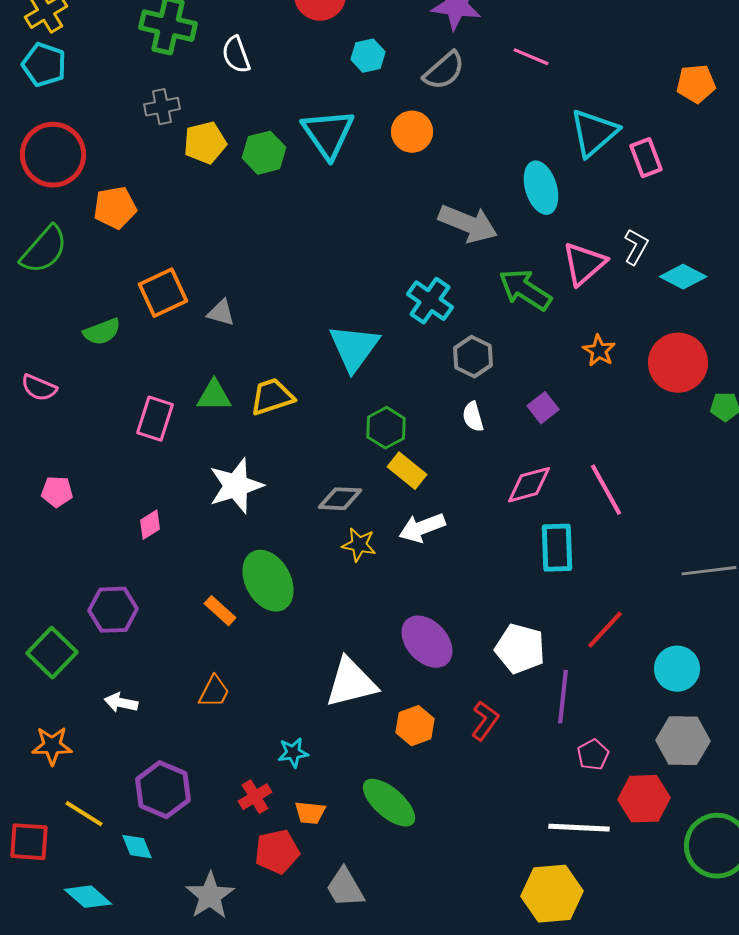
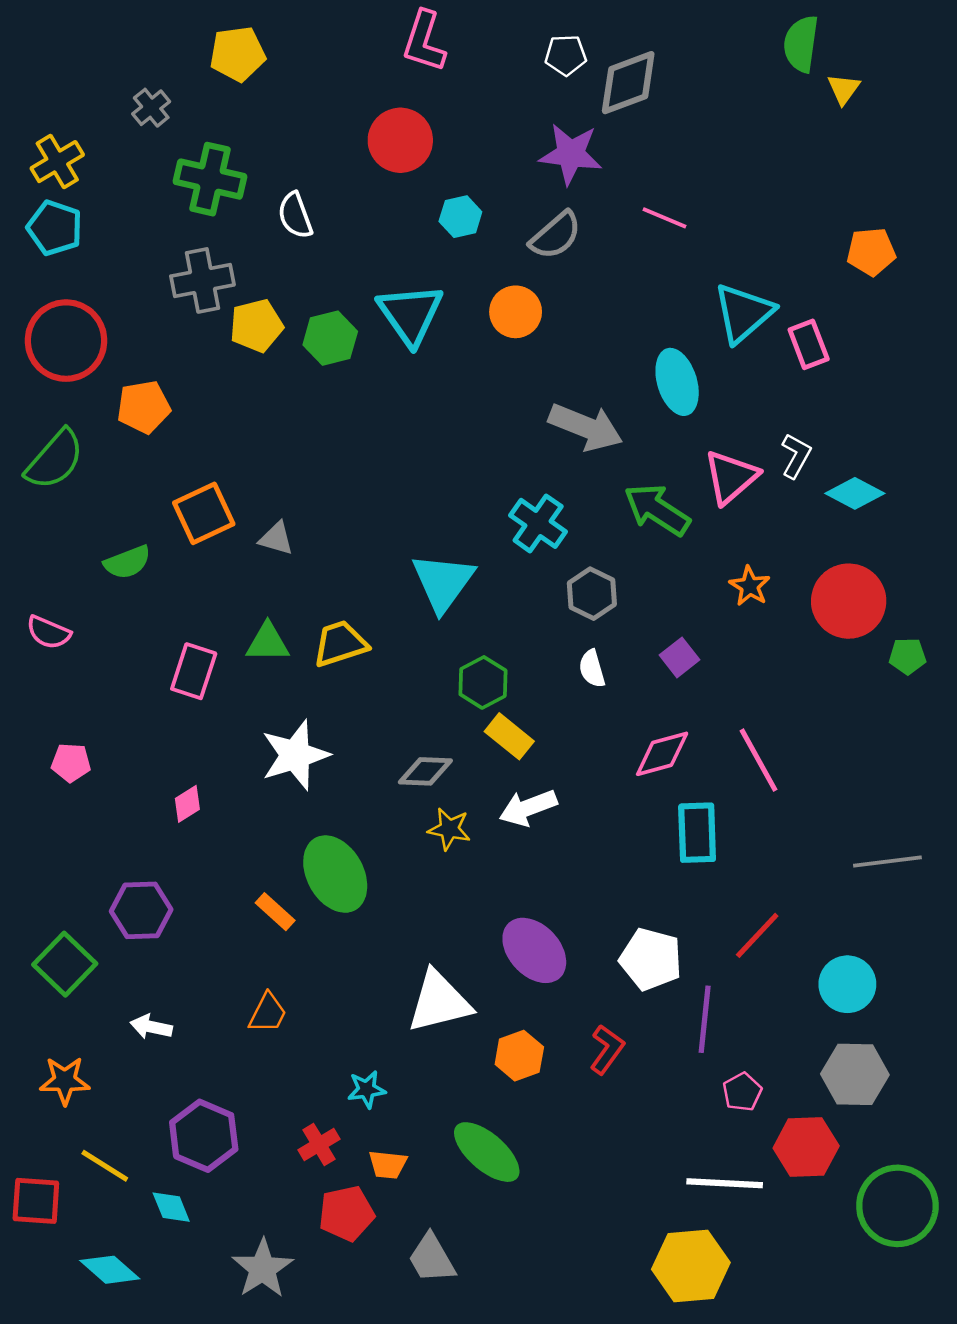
gray cross: (162, 107) -> (202, 280), size x1.4

